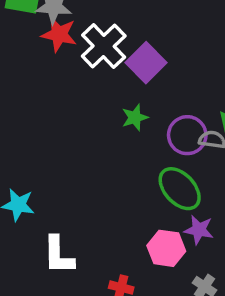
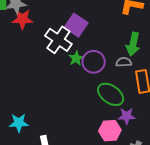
white cross: (104, 46) -> (58, 40), moved
purple circle: (187, 135) -> (94, 62), moved

